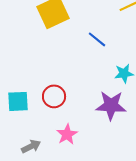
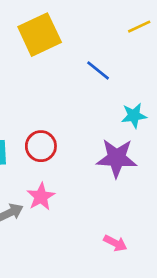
pink star: (67, 134) -> (41, 197), moved

